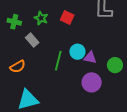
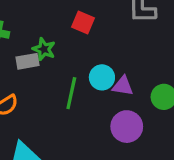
green star: (41, 18) -> (44, 49), moved
gray rectangle: (32, 40) -> (28, 61), turned -56

